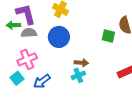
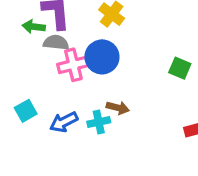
pink cross: (27, 59) -> (73, 65), moved
brown arrow: (81, 63) -> (118, 108), moved
cyan cross: (78, 75) -> (99, 122), moved

